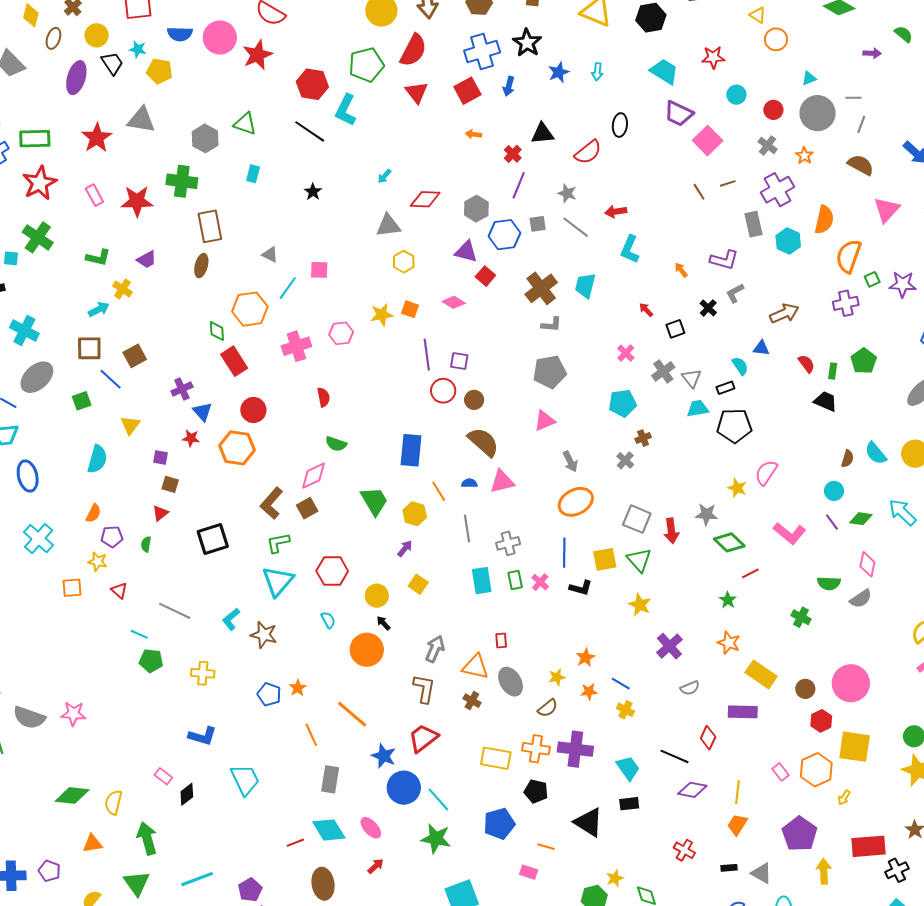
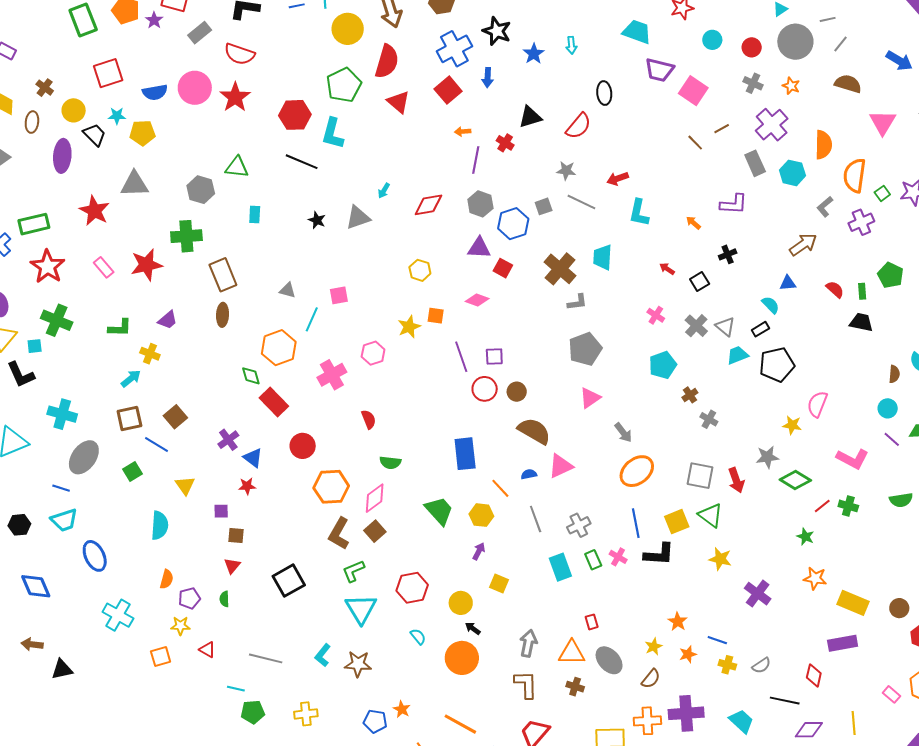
gray line: (861, 124) -> (841, 44), turned 30
purple line: (519, 185) -> (476, 160), moved
gray triangle: (388, 226) -> (358, 218), moved
gray L-shape: (735, 293) -> (825, 207), moved
black cross: (708, 308) -> (728, 254), turned 36
orange hexagon: (237, 448) -> (331, 487), moved
gray cross: (625, 460) -> (709, 419), moved
black L-shape: (581, 588) -> (659, 554), size x1.4
green cross: (801, 617) -> (848, 506), moved
gray semicircle: (690, 688) -> (761, 665), moved

